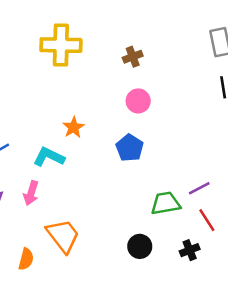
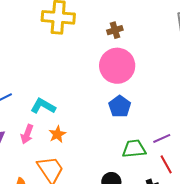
pink circle: (138, 101) -> (117, 66), size x1.8
orange star: (74, 127) -> (57, 134), moved
blue pentagon: (130, 148) -> (120, 106), moved

